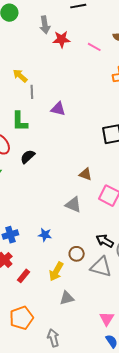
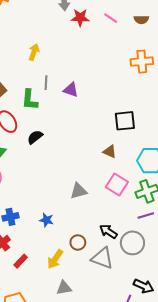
pink line: (94, 47) -> (111, 18), moved
yellow arrow: (20, 76) -> (34, 52), turned 63
gray line: (32, 92) -> (46, 83), moved
brown triangle: (85, 174) -> (110, 152), moved
gray triangle: (73, 205) -> (79, 191), turned -42

